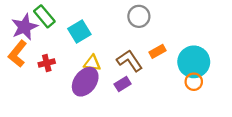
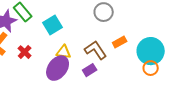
red cross: (47, 63) -> (25, 52), turned -32

